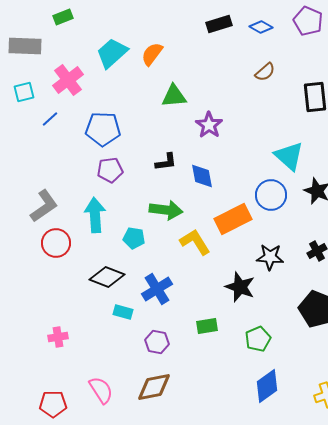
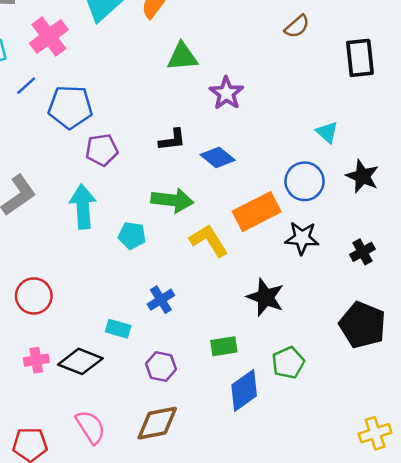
blue pentagon: (103, 129) -> (70, 107), moved
cyan triangle: (289, 156) -> (327, 132), size x0.6
blue diamond: (202, 176) -> (218, 157), turned -40
red circle: (56, 243) -> (34, 296), moved
black star: (270, 257) -> (302, 238), moved
black diamond: (107, 277) -> (80, 361), moved
blue cross: (157, 289) -> (161, 300), size x0.7
blue diamond: (267, 386) -> (244, 390), moved

